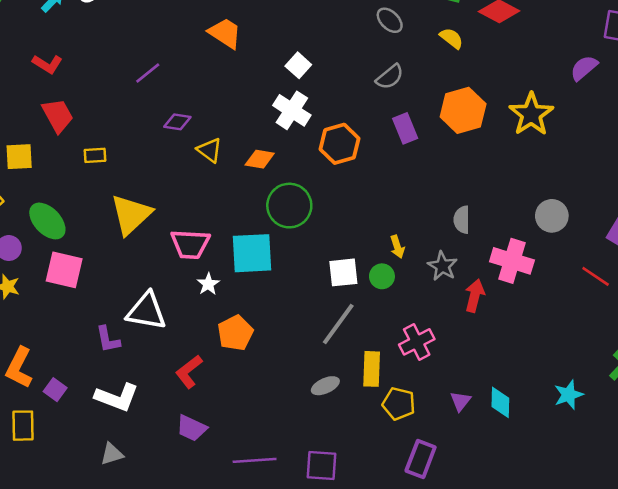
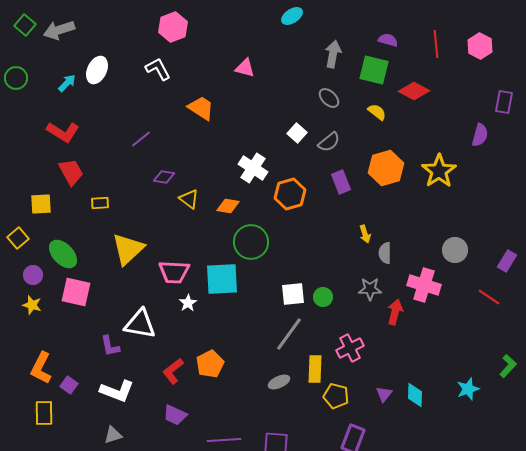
red L-shape: (47, 64) -> (63, 132), size x1.4
white square: (298, 65) -> (297, 133), moved
purple semicircle: (584, 68) -> (480, 135), turned 145
yellow arrow: (397, 247) -> (365, 234), moved
gray star: (442, 266) -> (370, 289), turned -30
orange pentagon: (235, 333) -> (210, 364), moved

